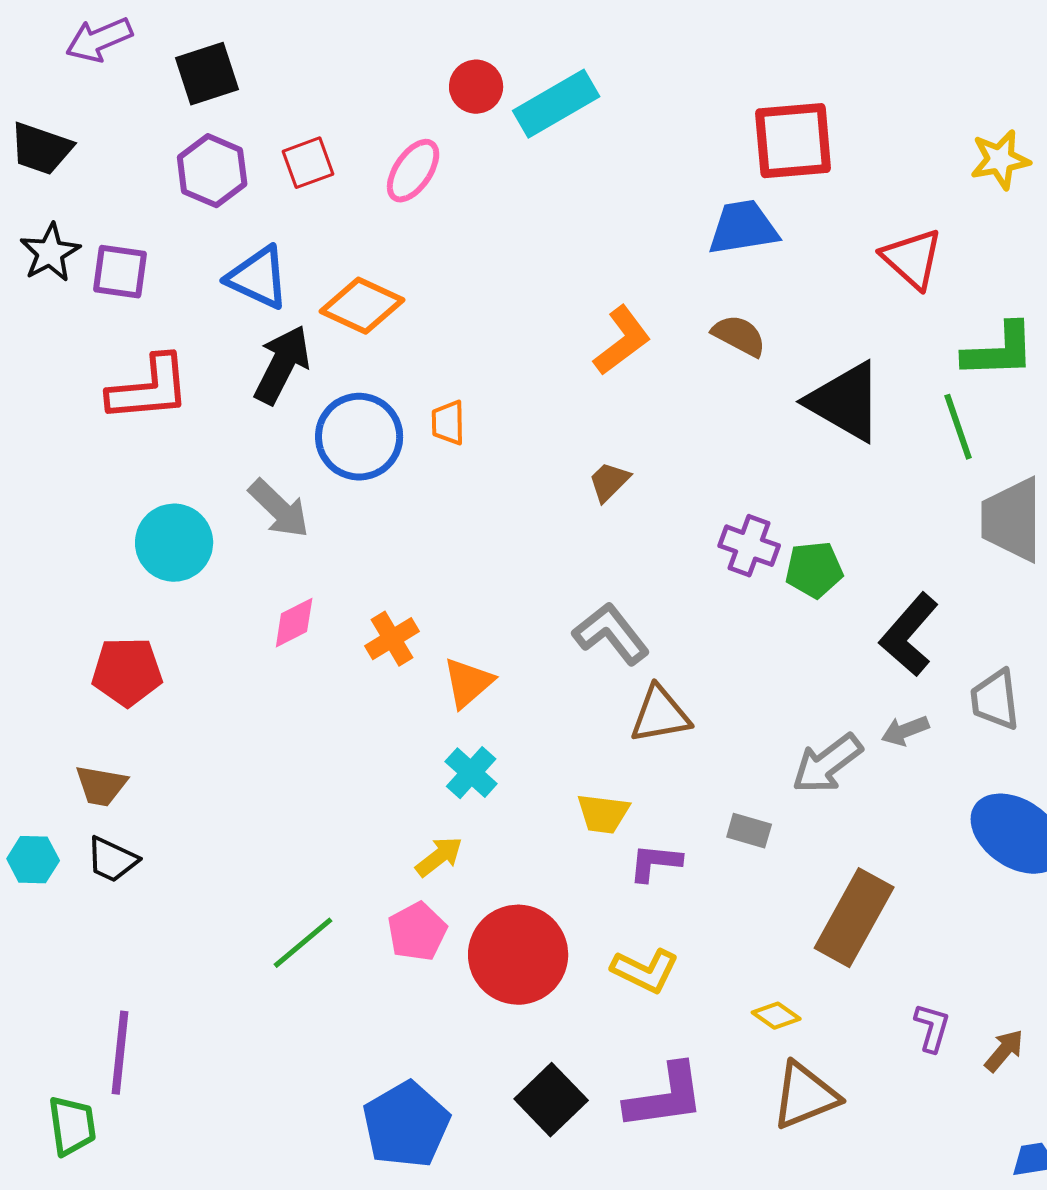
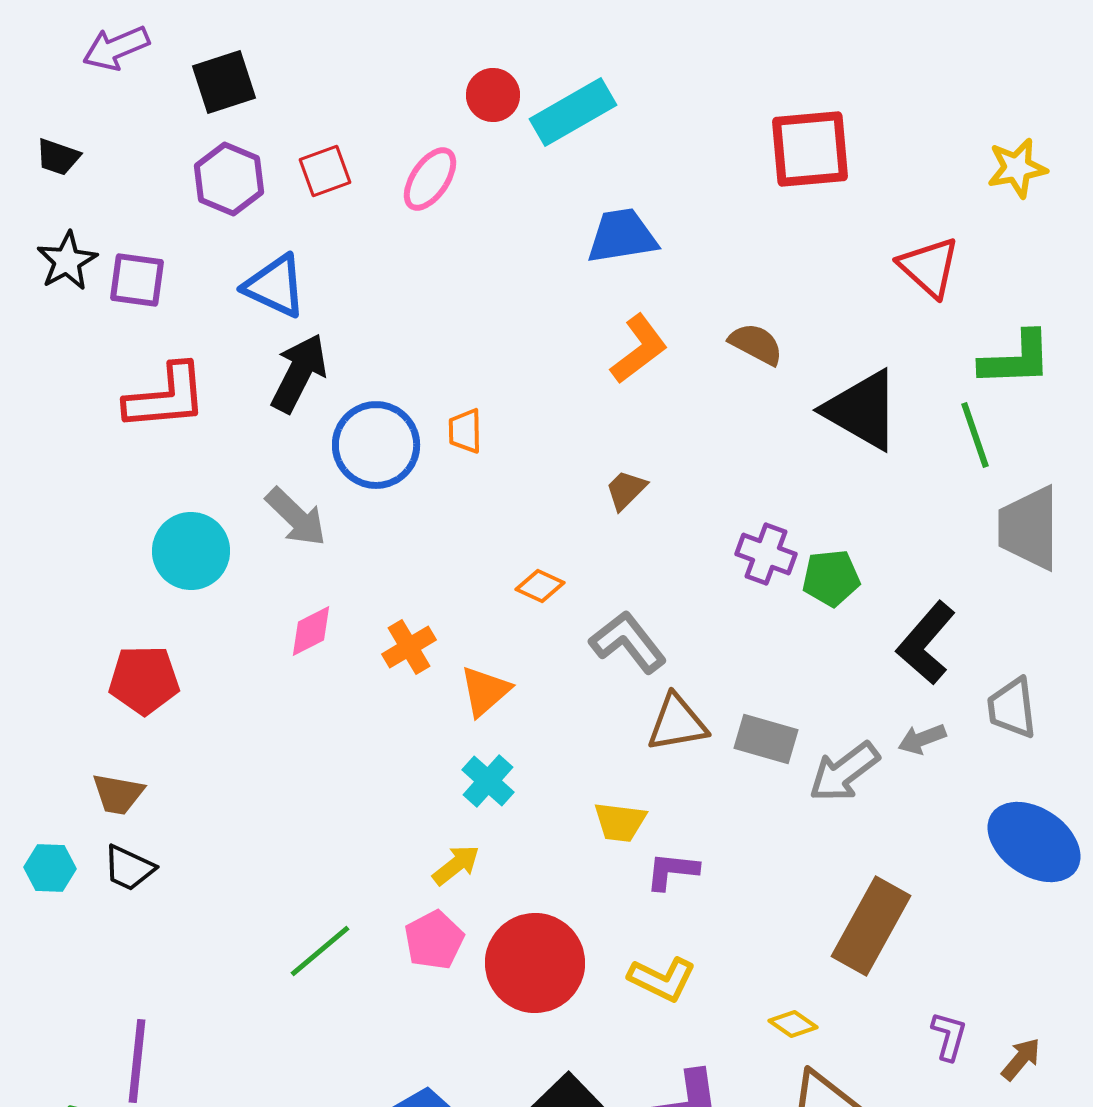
black trapezoid: (41, 149) -> (58, 157), size x0.7
blue trapezoid: (743, 228) -> (622, 236), moved
orange diamond: (362, 306) -> (540, 586), moved, size x0.6
gray rectangle: (749, 831) -> (766, 739), moved, size x1.4

